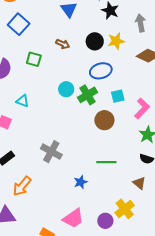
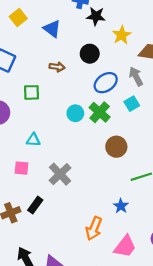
gray arrow: (141, 23) -> (136, 76), moved
yellow star: (116, 41) -> (122, 35), moved
brown circle: (104, 120) -> (116, 147), moved
gray cross: (51, 152) -> (60, 174), moved, turned 35
orange arrow: (22, 186) -> (94, 228), moved

